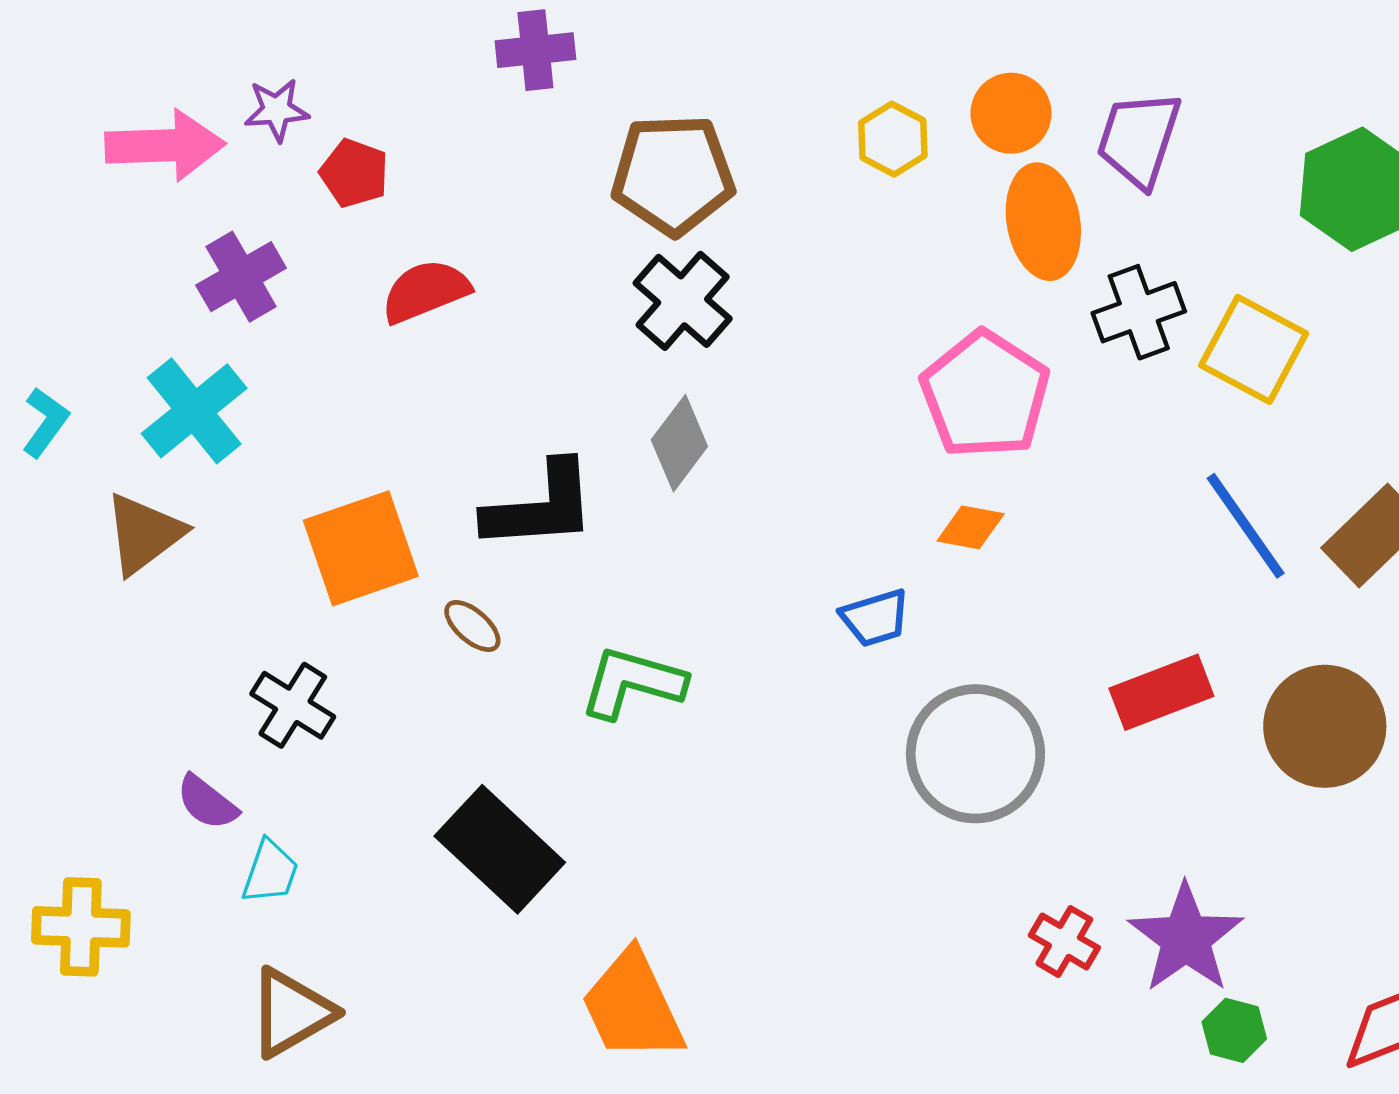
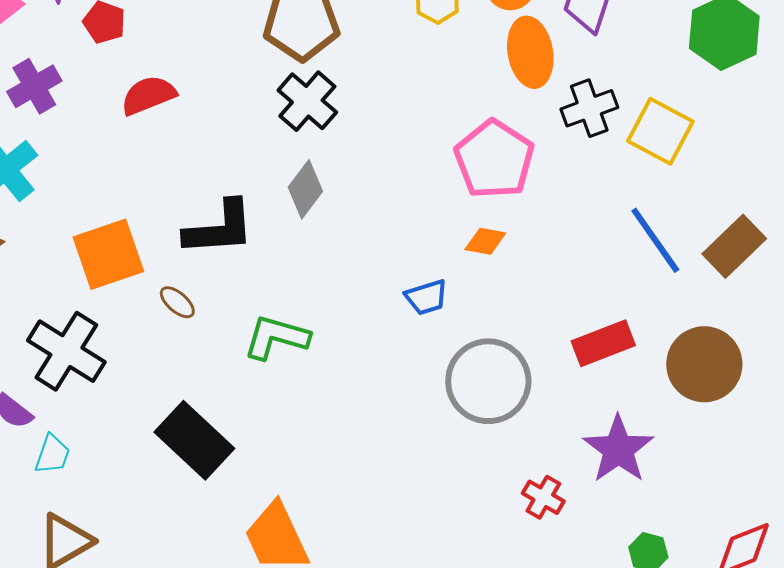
black cross: (293, 705) -> (66, 351), size x1.5
purple star: (1186, 938) -> (618, 449), moved

